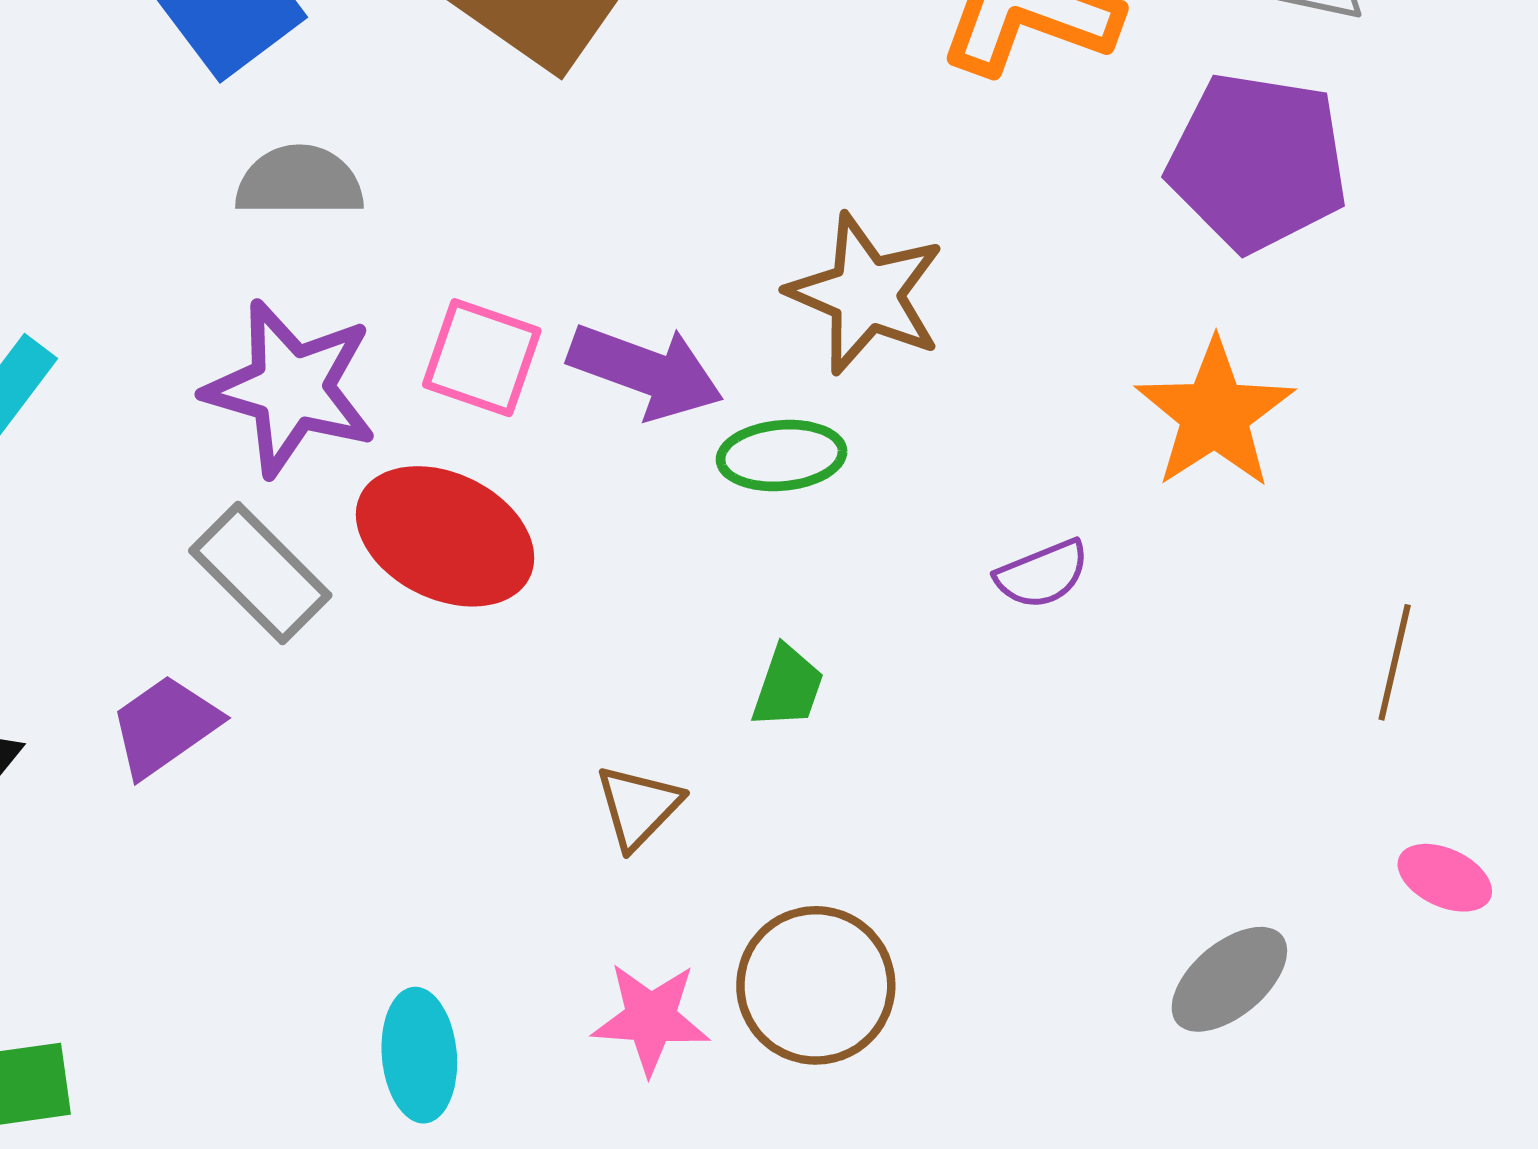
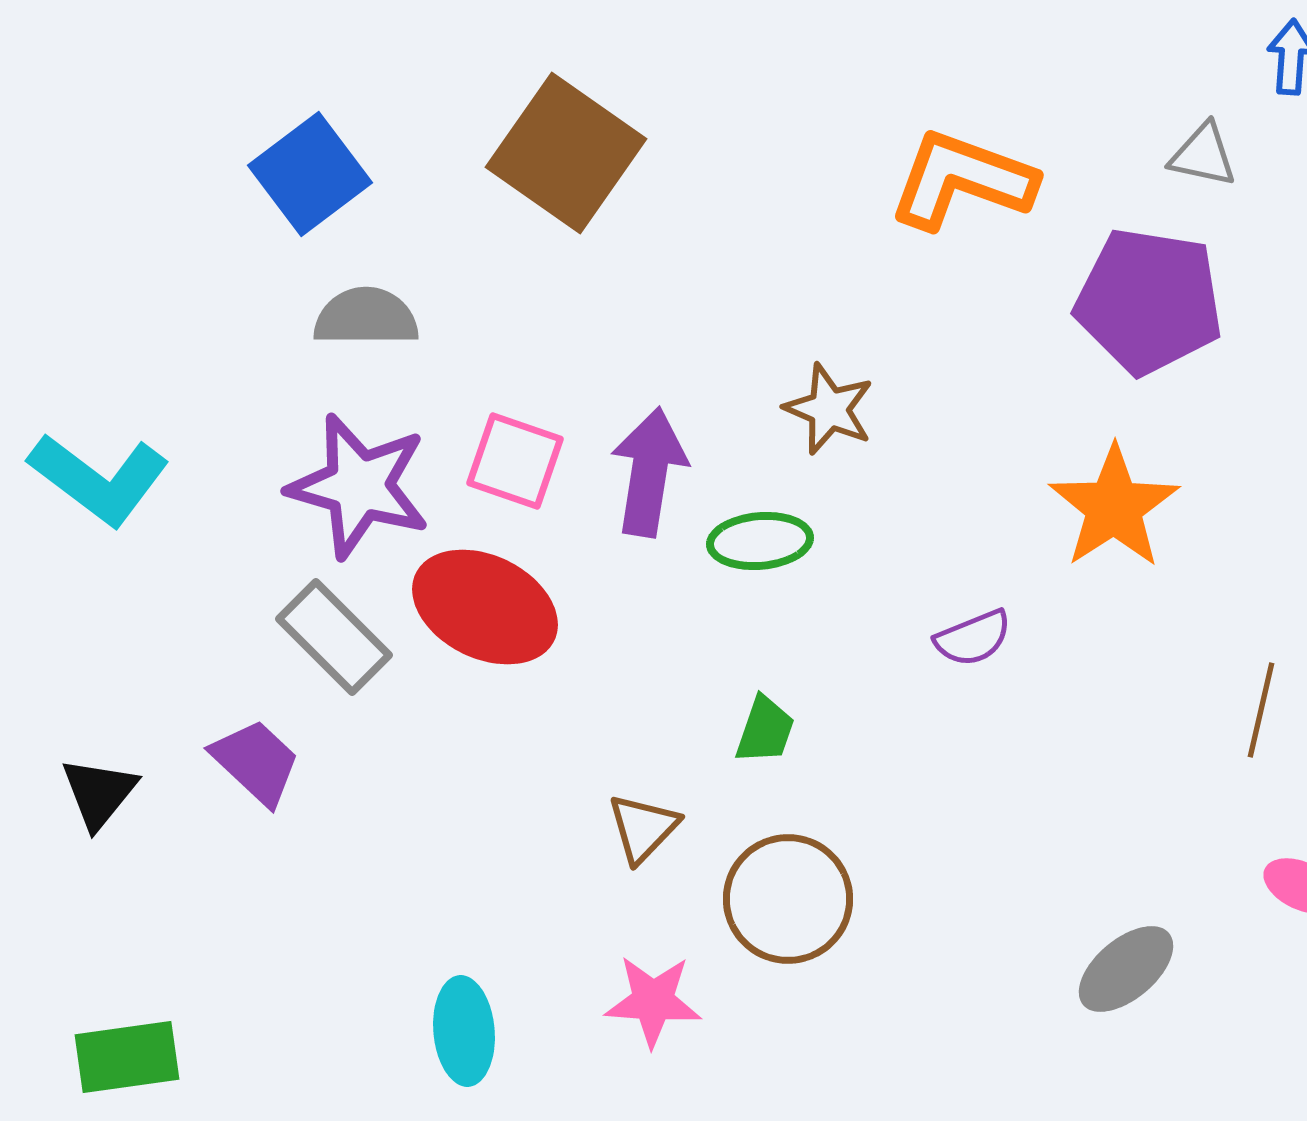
brown star: (866, 294) -> (829, 409), size x0.7
purple arrow: (646, 371) -> (649, 472), turned -101
purple trapezoid: (165, 726) -> (256, 762), turned 78
brown circle: (816, 985) -> (788, 899), moved

